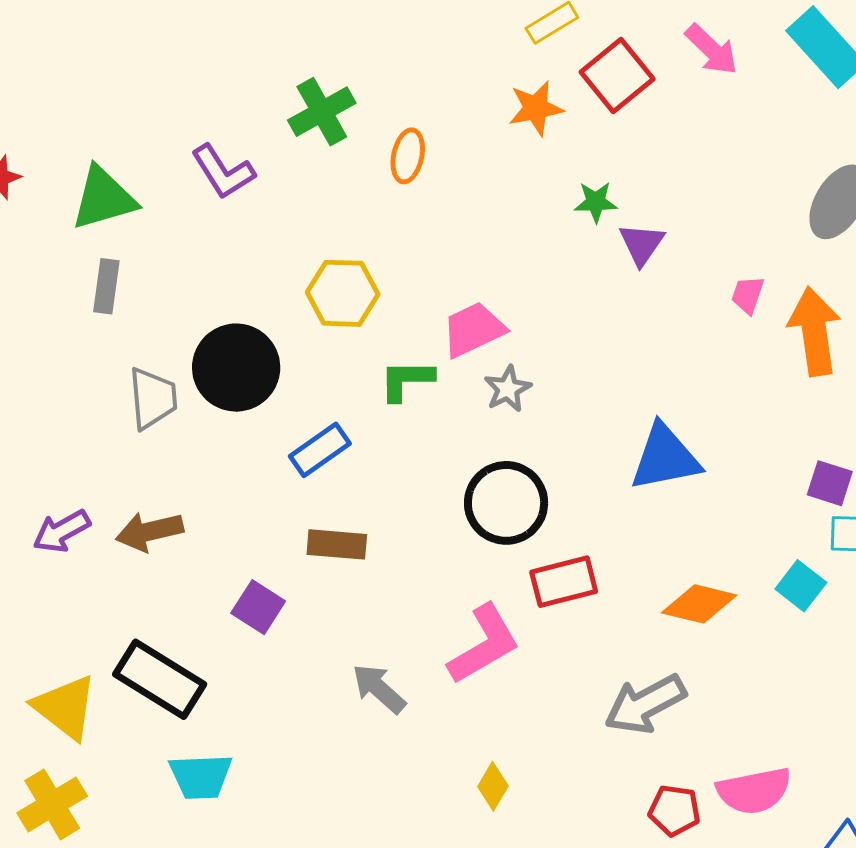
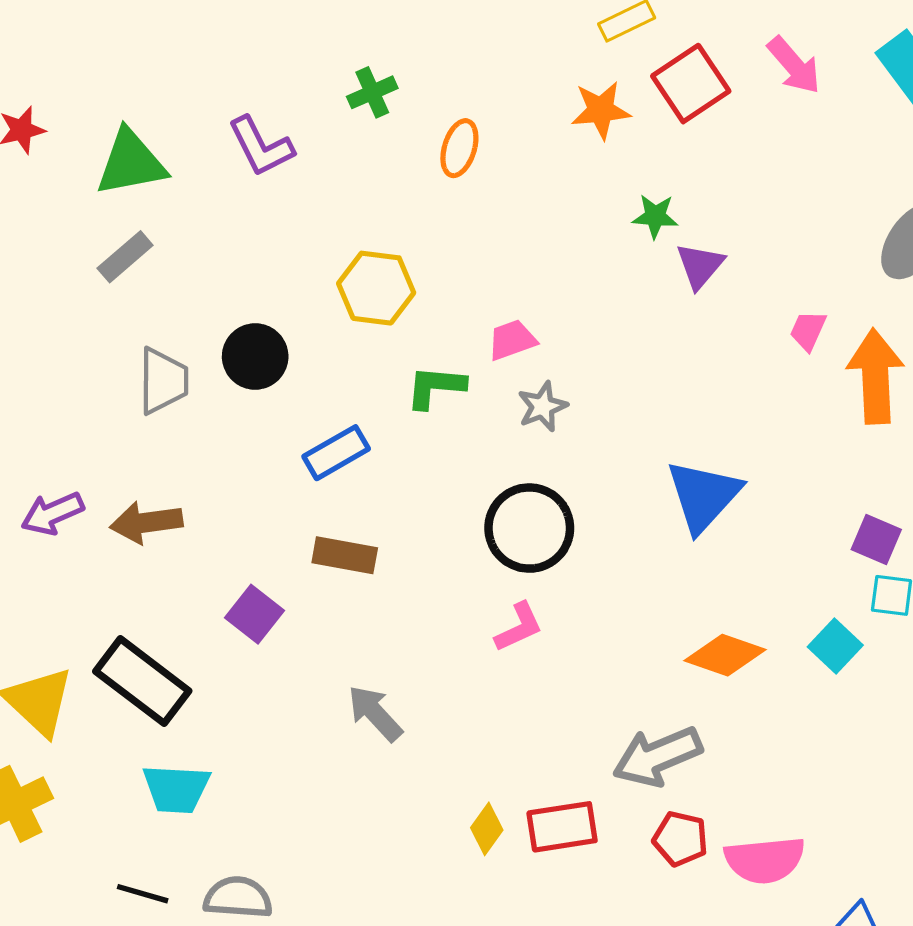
green cross: (322, 112) -> (372, 92), size x0.7
gray rectangle: (106, 286) -> (125, 257), turned 36
pink trapezoid: (473, 330) -> (512, 340), size x0.7
black circle: (236, 368) -> (255, 357), size x0.7
blue triangle: (665, 458) -> (703, 496), turned -42
red rectangle: (564, 582) -> (562, 827), moved
pink L-shape: (484, 644) -> (519, 627), moved, size x0.6
red pentagon: (674, 810) -> (680, 839), moved

